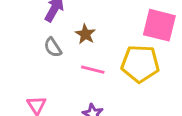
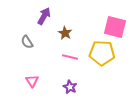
gray semicircle: (53, 47) -> (27, 42), moved

